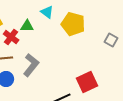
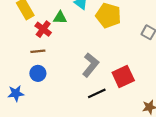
gray L-shape: (31, 65) -> (91, 65), moved

